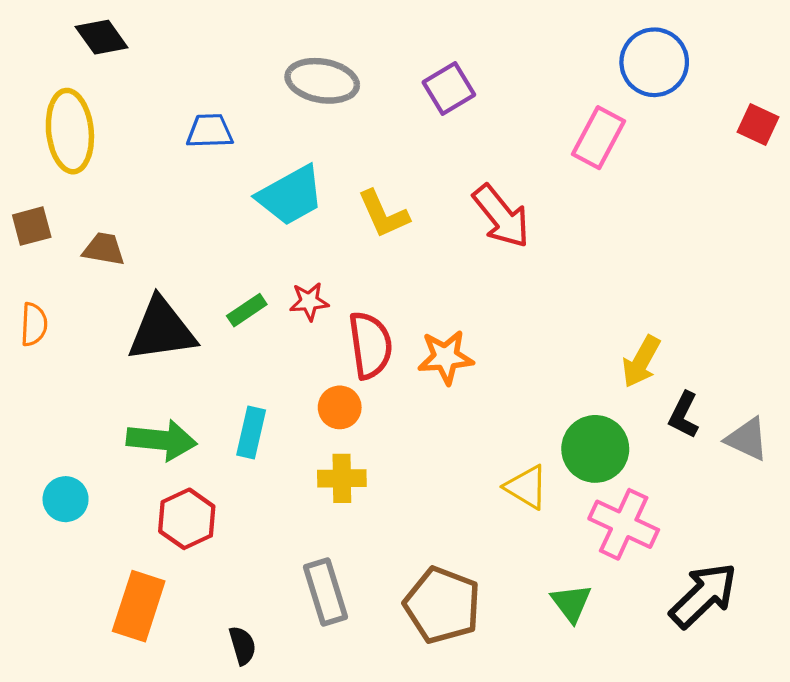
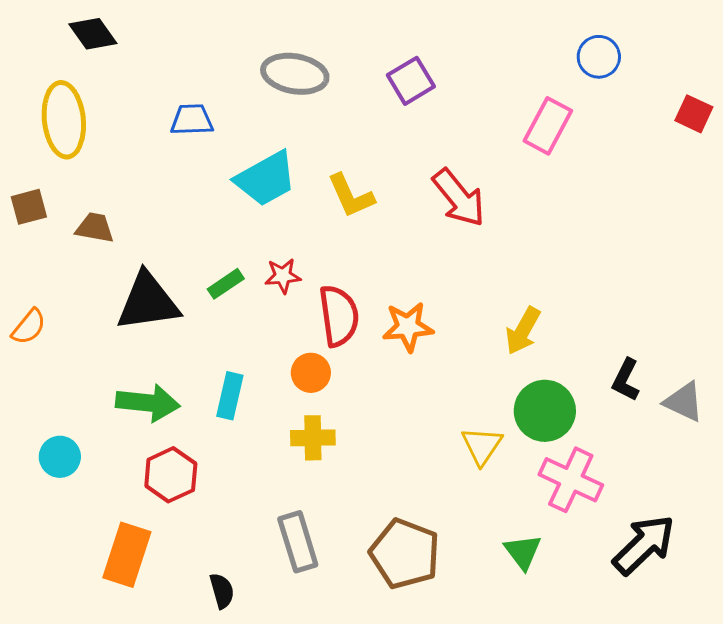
blue circle: (654, 62) -> (599, 57), size x0.7
orange semicircle: (34, 324) -> (29, 327), moved, turned 36
yellow arrow: (641, 362) -> (523, 331), moved
yellow triangle: (526, 487) -> (482, 446), turned 33

